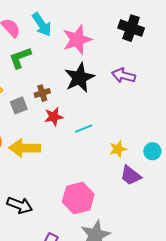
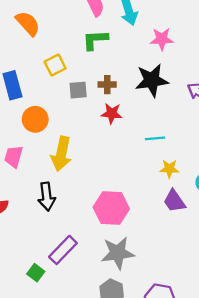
pink star: (77, 40) -> (162, 39), size x0.7
cyan line: (84, 129) -> (155, 138), moved
yellow arrow: (25, 148) -> (61, 154), moved, turned -96
black arrow: (20, 205) -> (47, 197), turned 45

